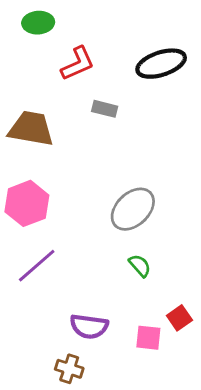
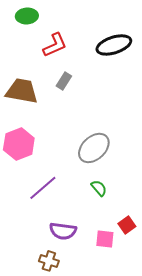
gray rectangle: (105, 109) -> (64, 81), moved, turned -72
purple line: (37, 266) -> (43, 188), moved

